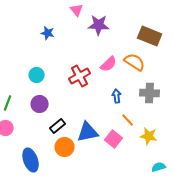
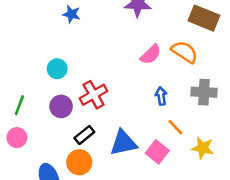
red cross: (80, 76) -> (94, 95), moved
orange circle: (65, 147) -> (79, 162), moved

